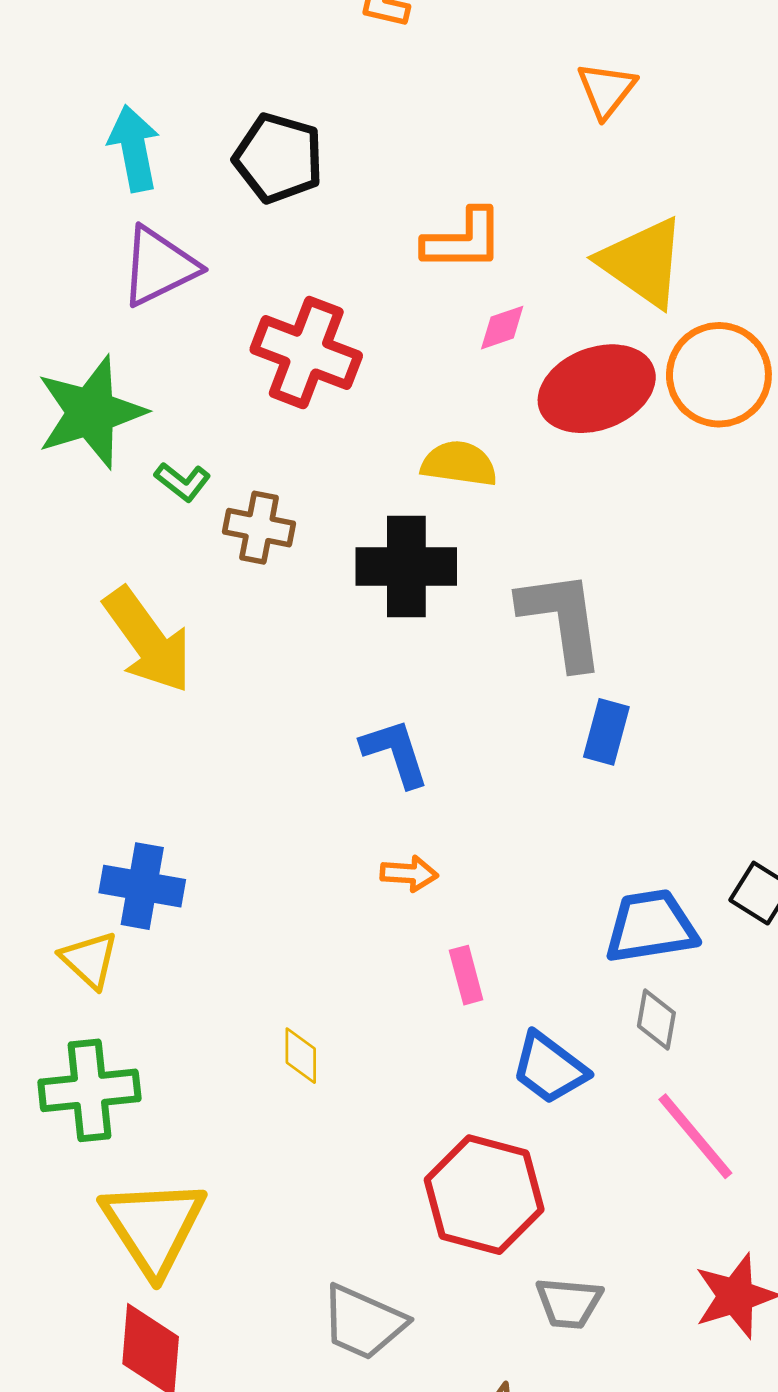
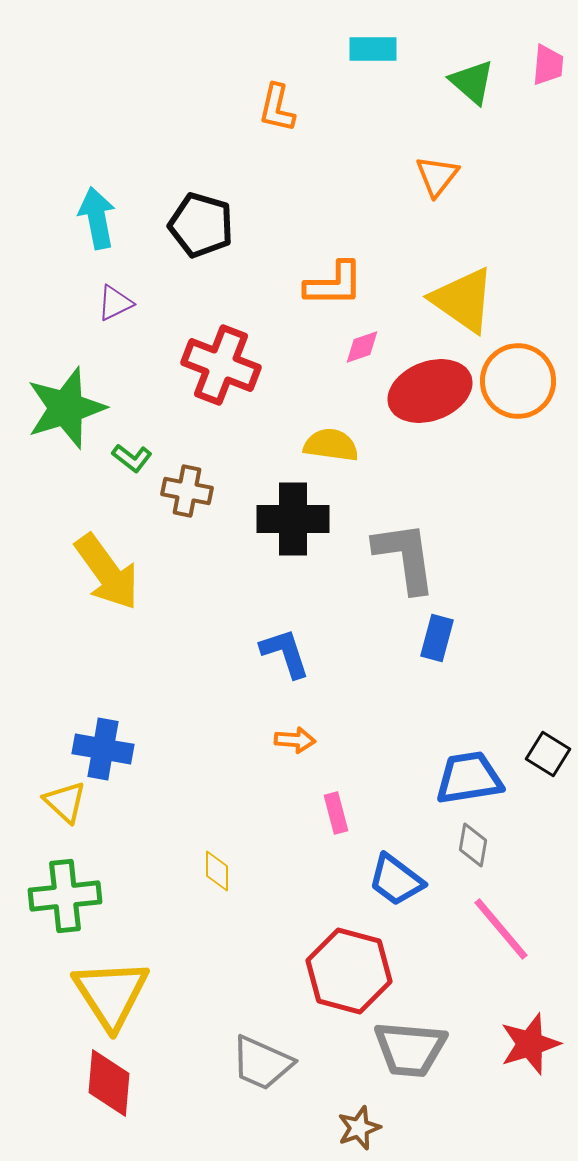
purple triangle: (159, 266) -> (115, 303), size x0.6
gray trapezoid: (569, 1303) -> (410, 1049), size x1.5

